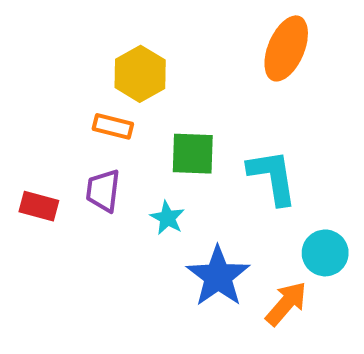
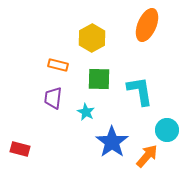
yellow hexagon: (140, 74) -> (92, 38), moved
red rectangle: (39, 206) -> (20, 149), moved

